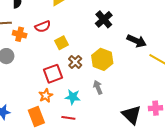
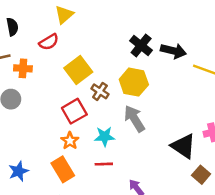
black cross: (104, 19) -> (141, 46), moved
red semicircle: (43, 27) -> (49, 42), moved
yellow square: (61, 43) -> (78, 70), size x1.5
gray arrow: (98, 87) -> (134, 119), size x1.5

